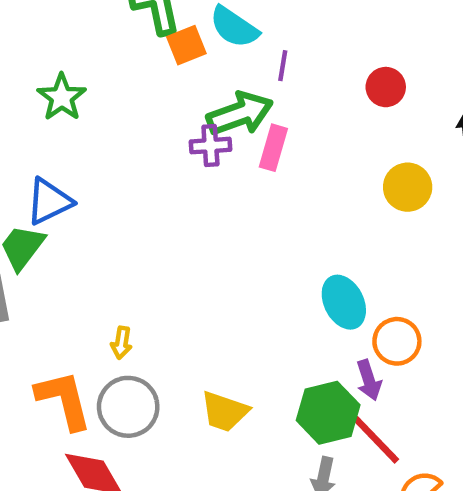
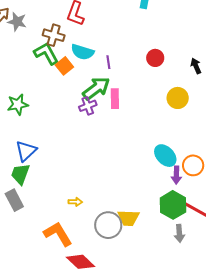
green star: (62, 97) -> (18, 105), turned -30
yellow arrow: (121, 343) -> (75, 202), turned -80
purple arrow: (369, 380) -> (176, 175), moved, turned 36
gray circle: (128, 407) -> (108, 225), moved

